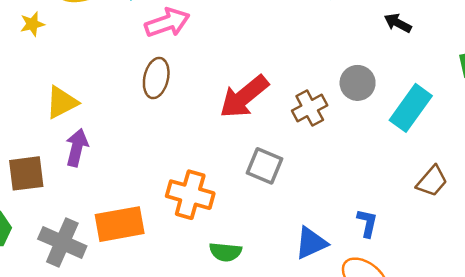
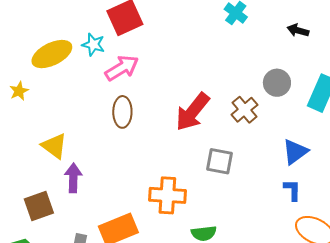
yellow triangle: (62, 102) -> (54, 146), turned -44
blue L-shape: (367, 223) -> (292, 190), moved
blue triangle: (311, 243) -> (295, 152), moved

